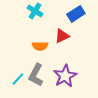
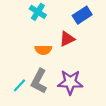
purple star: (65, 76) -> (70, 82), turned 30

